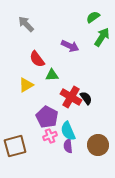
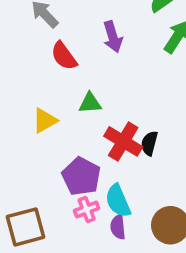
purple arrow: (70, 46) -> (113, 37), moved, turned 48
red semicircle: (37, 59) -> (64, 56), moved
black semicircle: (86, 98) -> (149, 143), turned -128

